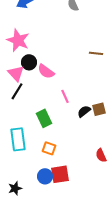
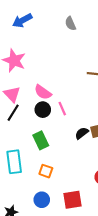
black circle: (29, 62) -> (43, 110), moved
pink line: (65, 96) -> (62, 109), moved
red square: (60, 174) -> (72, 200), moved

